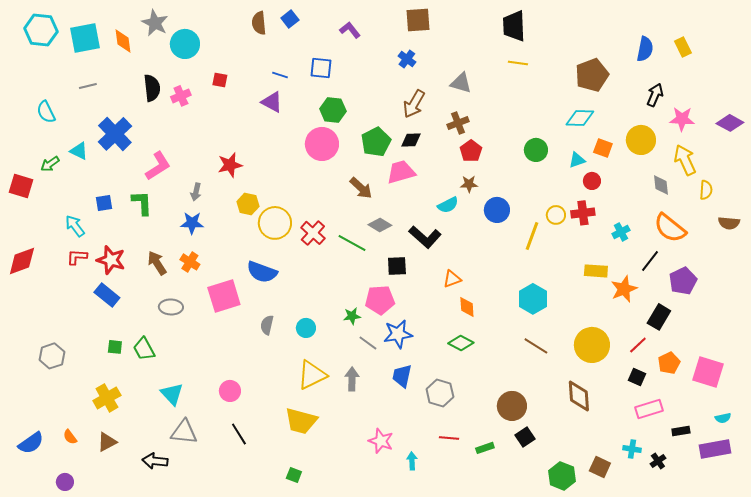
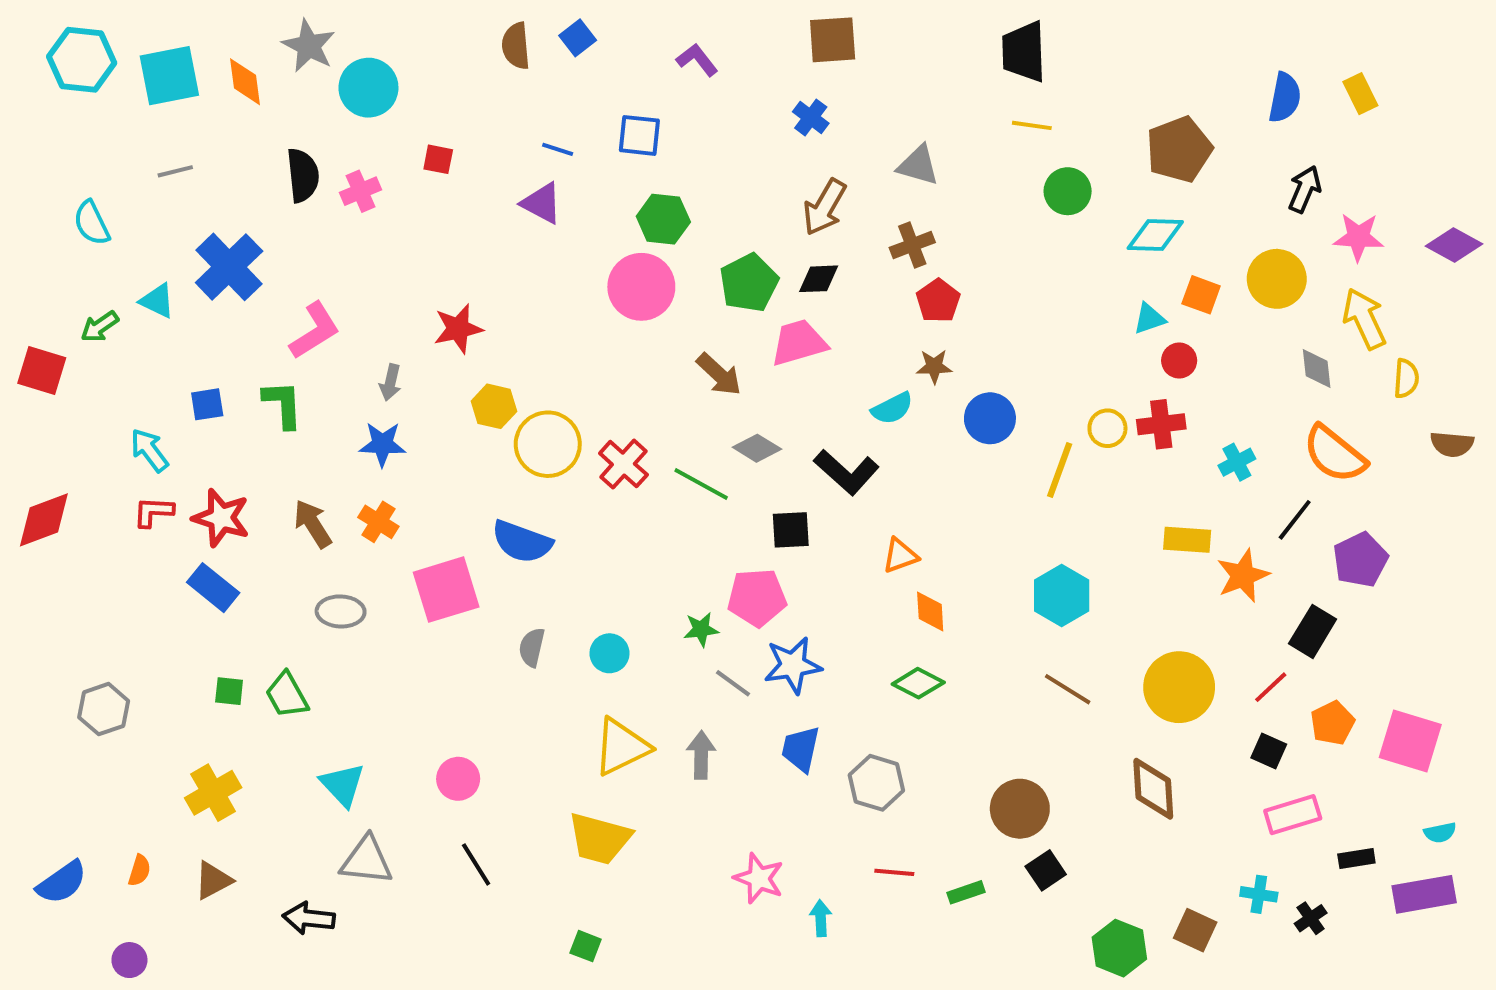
green circle: (536, 150) -> (1068, 191), moved
orange semicircle: (70, 437) -> (139, 870), turned -126

